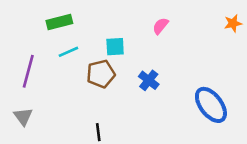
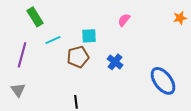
green rectangle: (59, 22) -> (35, 17), moved, turned 72

